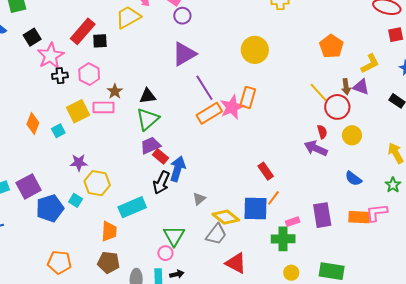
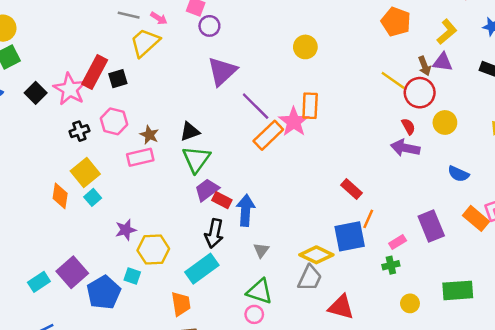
yellow circle: (255, 50) -> (305, 47), size x0.7
pink star: (51, 56) -> (70, 89), moved
yellow square: (78, 111) -> (85, 172), moved
black arrow: (161, 183) -> (214, 233), moved
gray triangle: (199, 199) -> (261, 250), moved
orange rectangle: (359, 217) -> (476, 218), turned 50
green triangle: (174, 236) -> (260, 291), turned -30
green cross: (283, 239) -> (391, 265), size x0.6

